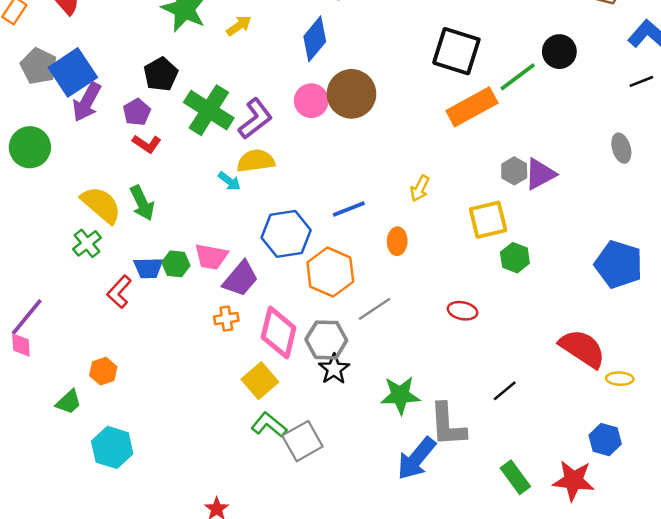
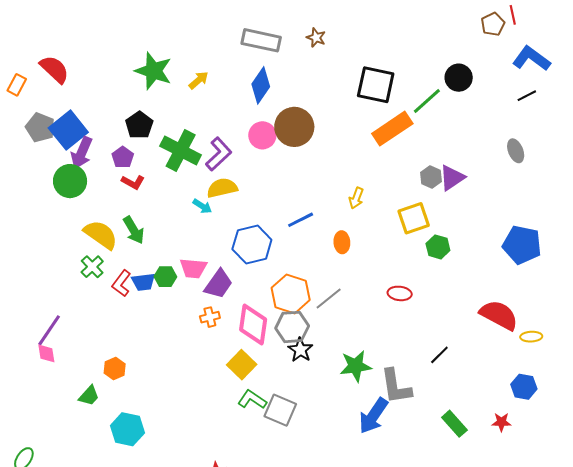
green circle: (30, 147) -> (70, 181), moved
orange hexagon: (330, 272) -> (291, 294), moved
red L-shape: (119, 292) -> (121, 283), moved
gray square: (302, 441) -> (280, 410), turned -32
red star: (573, 480) -> (501, 422), size x0.6

